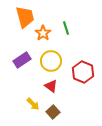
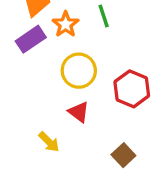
purple rectangle: (22, 60) -> (31, 39), moved
brown square: (53, 112) -> (123, 155), moved

